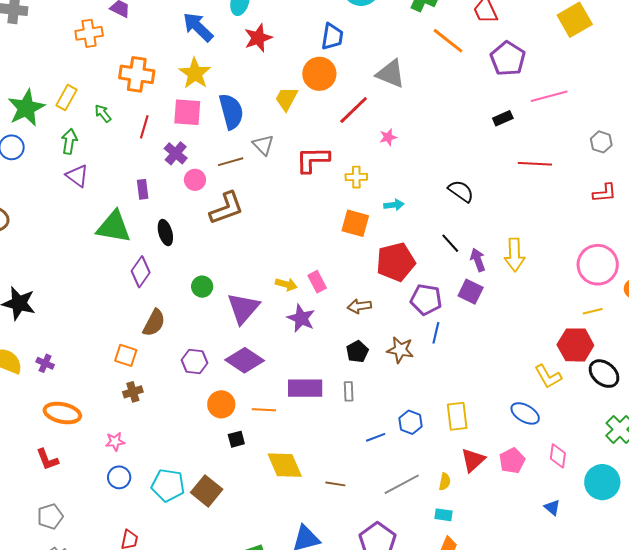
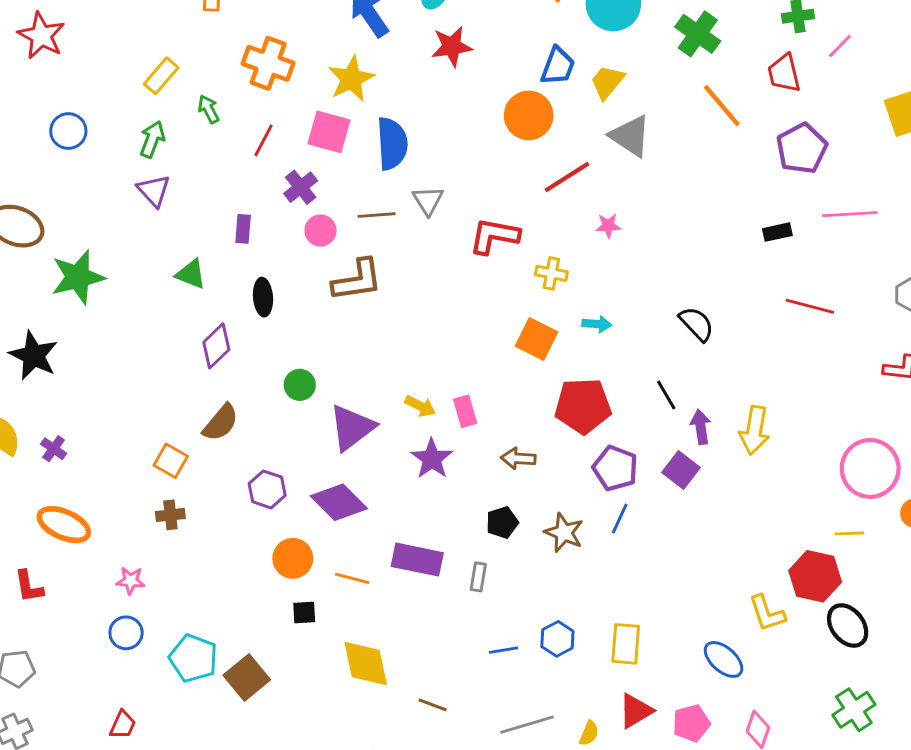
yellow trapezoid: (286, 99) -> (607, 82), moved
green star: (26, 108) -> (78, 277), moved
green triangle: (114, 227) -> (191, 274), size x0.6

